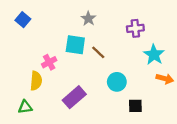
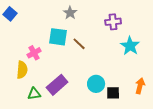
orange arrow: (165, 79) -> (140, 86), moved, turned -91
cyan circle: (117, 82) -> (96, 84), moved
green triangle: (25, 107) -> (34, 94), moved

